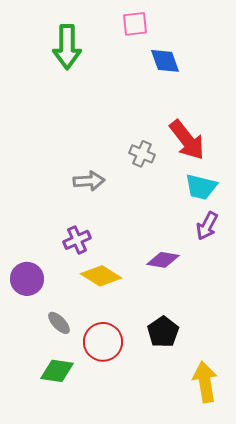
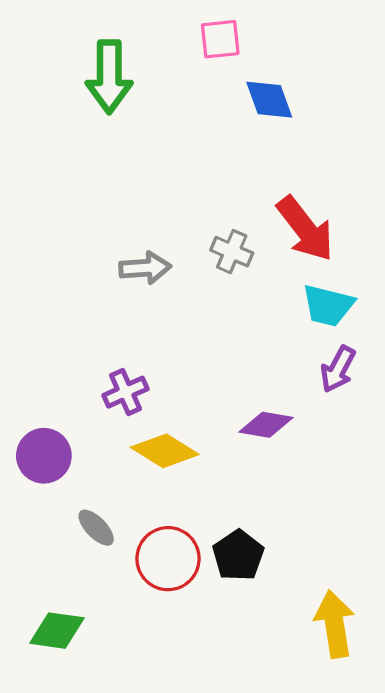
gray arrow: (89, 181) -> (145, 268), moved
black pentagon: (163, 332) -> (238, 555), moved
green diamond: (57, 371) -> (57, 631), moved

